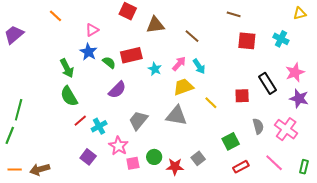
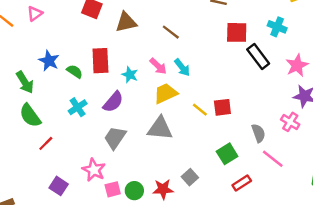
pink triangle: (92, 30) -> (35, 14), moved
red rectangle: (131, 55) -> (100, 61), turned -75
pink arrow: (179, 64) -> (158, 66), turned 98
black rectangle: (268, 83) -> (258, 56), moved
purple semicircle: (117, 90) -> (113, 102), moved
red square: (242, 96) -> (222, 107), moved
cyan cross: (99, 126) -> (78, 107), moved
pink cross: (286, 129) -> (290, 122), moved, size x0.7
green circle: (154, 157) -> (134, 191), moved
pink line: (274, 163) -> (273, 159), moved

